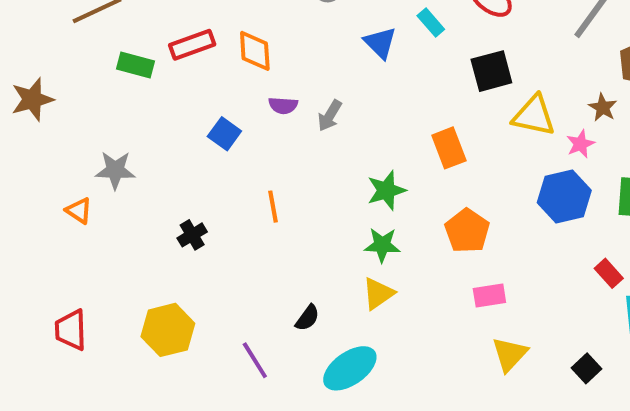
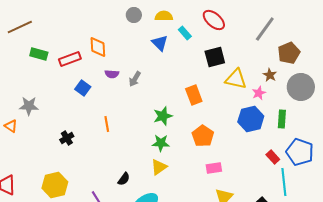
red rectangle: (192, 45) -> (70, 59), moved

